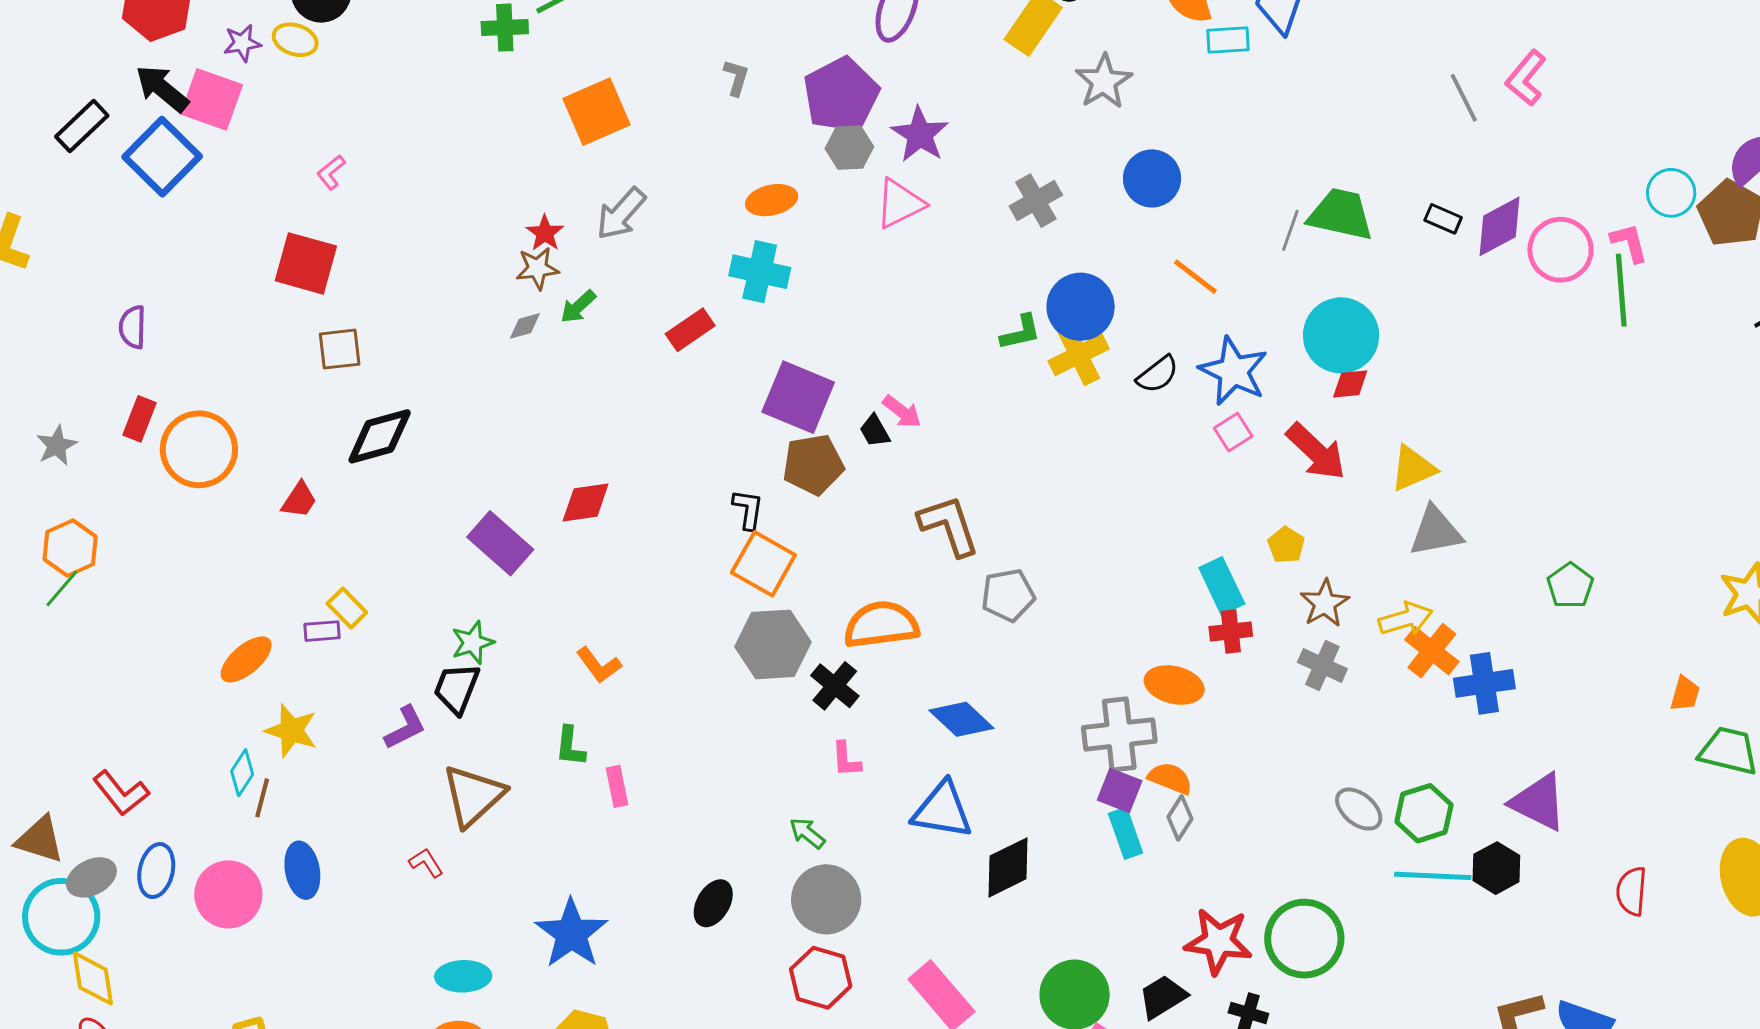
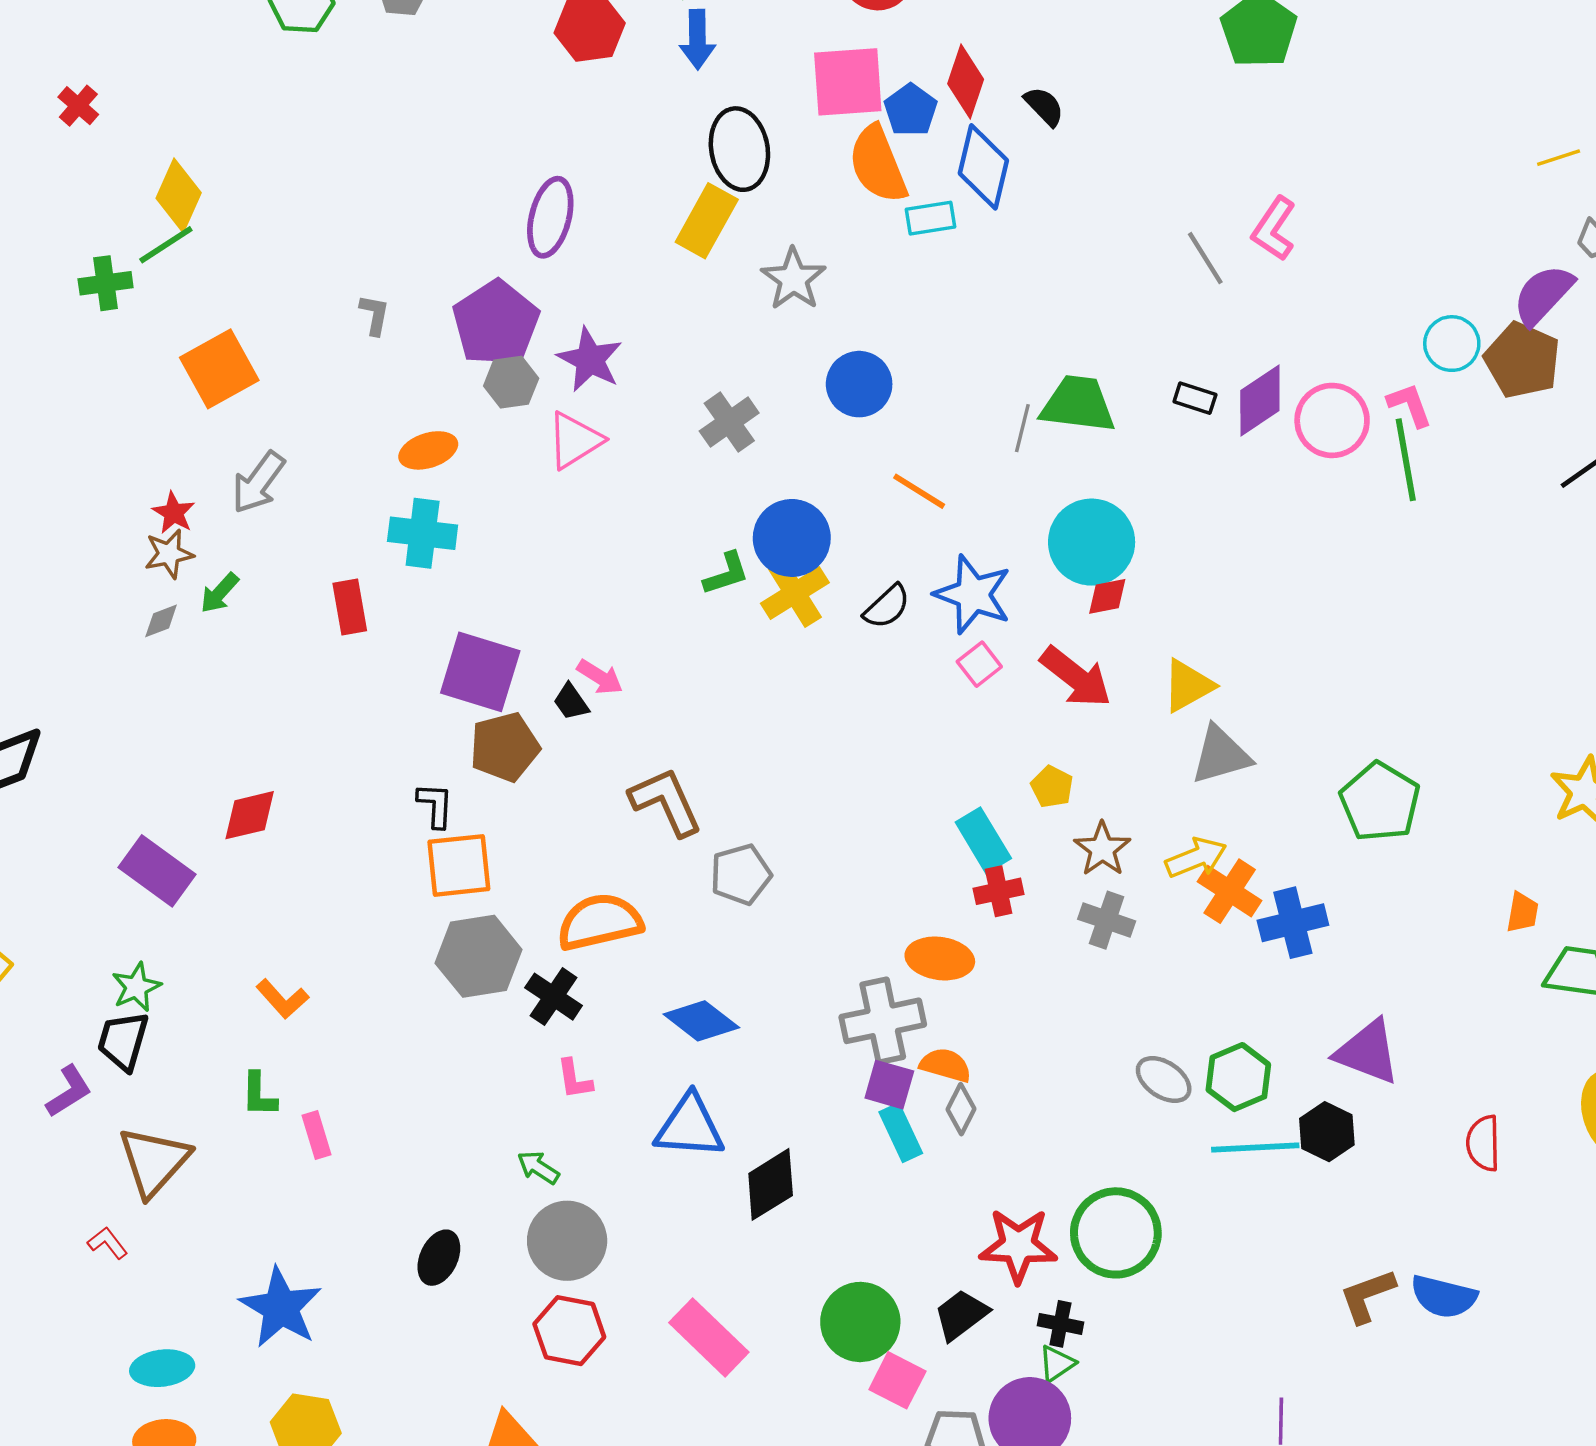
red rectangle: (690, 330) -> (350, 607), turned -60
orange square: (763, 564) -> (459, 865), turned -30
green pentagon: (1570, 586) -> (1380, 802), size x1.5

